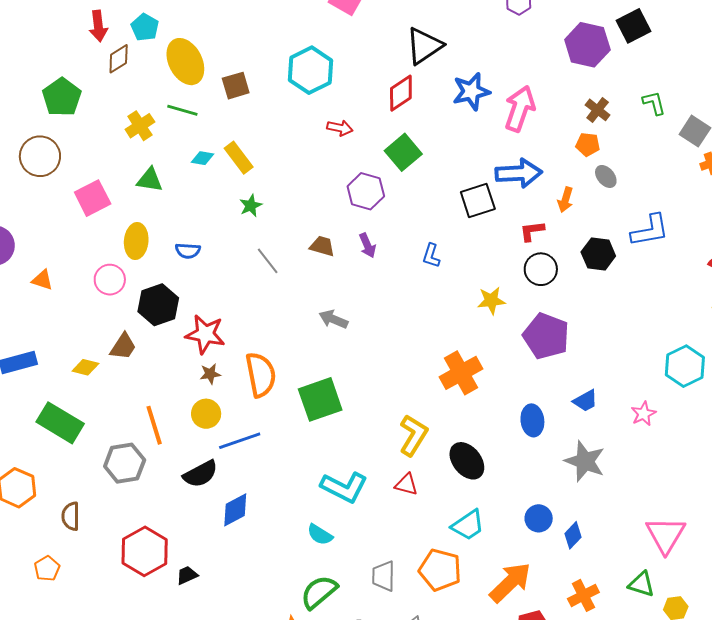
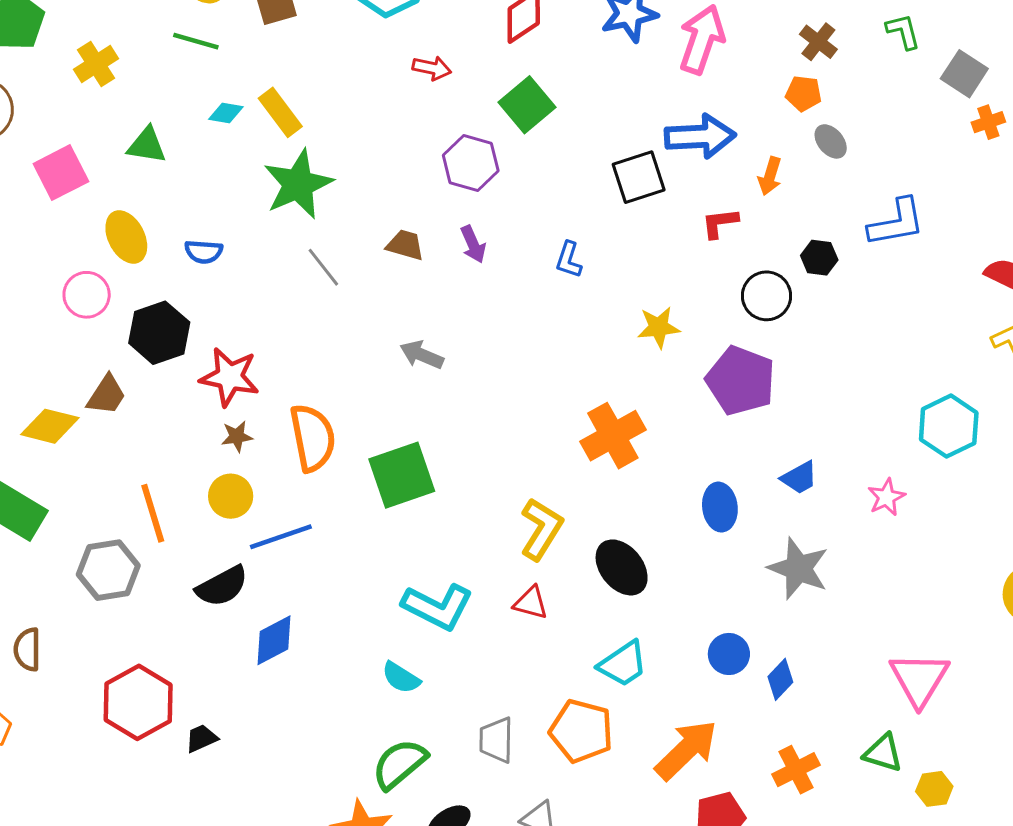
yellow cross: (140, 126) -> (96, 64), moved
green star: (251, 206) -> (298, 184), size x2.0
yellow ellipse: (136, 241) -> (126, 237), turned -32
black hexagon: (598, 254) -> (819, 258), size x0.7
black circle: (541, 269) -> (767, 296), moved
yellow diamond: (85, 367) -> (50, 426), size x1.4

